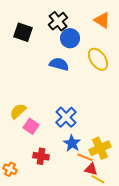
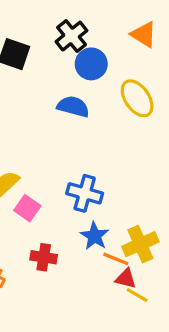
blue cross: (66, 117) -> (85, 193), turned -30

